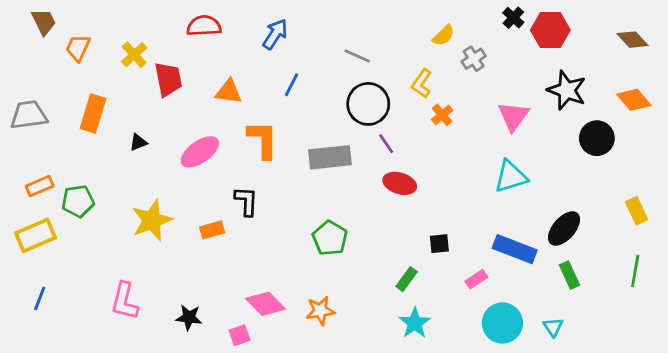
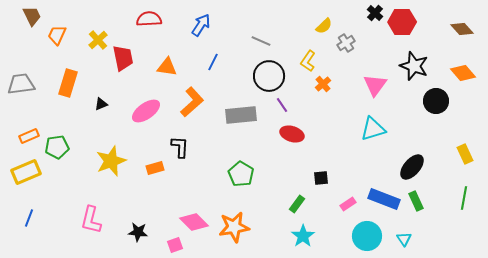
orange L-shape: (263, 140) -> (192, 102), turned 48
blue rectangle: (515, 249) -> (384, 199), moved
orange star: (320, 311) -> (234, 227), size x1.4

